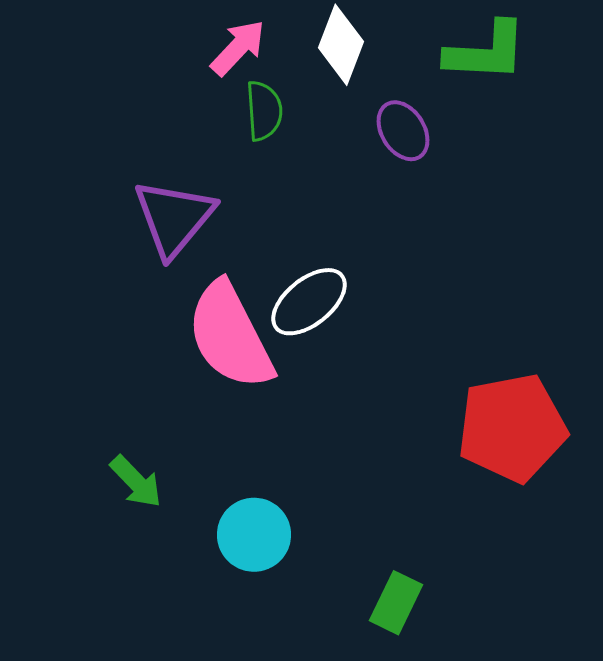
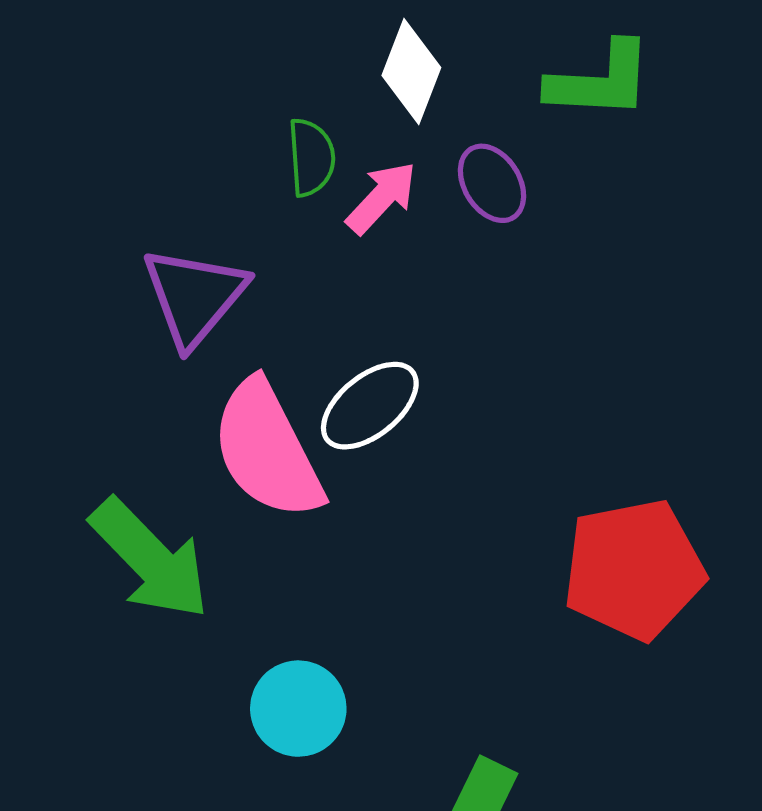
pink arrow: (238, 48) -> (381, 198), moved
green arrow: (136, 482) -> (150, 559), moved, size x1.8

